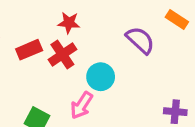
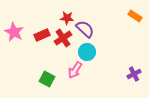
purple semicircle: (140, 40) -> (85, 29), moved
purple cross: (175, 112) -> (134, 74), turned -32

